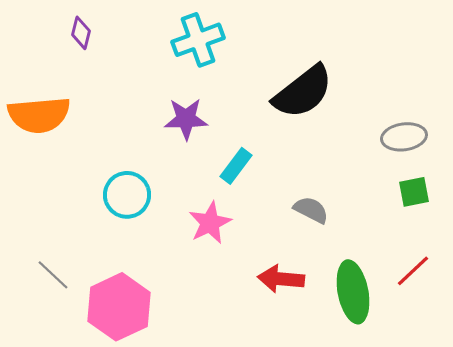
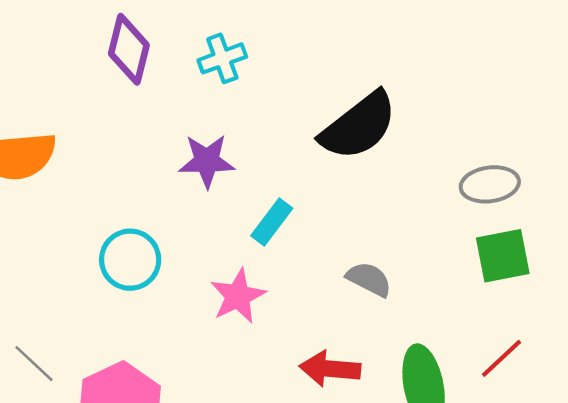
purple diamond: (81, 33) -> (129, 49), moved, size x1.6
cyan cross: (198, 40) -> (222, 58), size x0.7
green square: (414, 192) -> (503, 256), size x1.4

